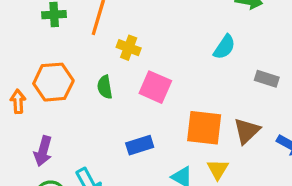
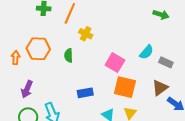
cyan semicircle: (224, 47) -> (146, 52), moved
pink square: (155, 87) -> (115, 63), moved
brown triangle: (247, 131) -> (160, 88), moved

